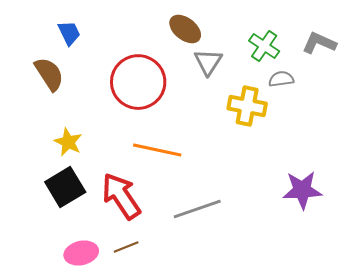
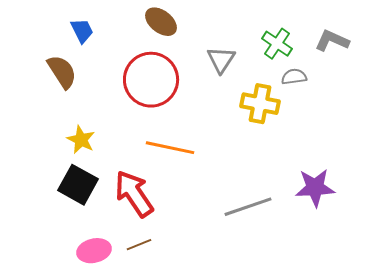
brown ellipse: (185, 29) -> (161, 22), moved
black square: (65, 187) -> (78, 185), turned -30
gray line: (197, 209) -> (248, 207), moved

